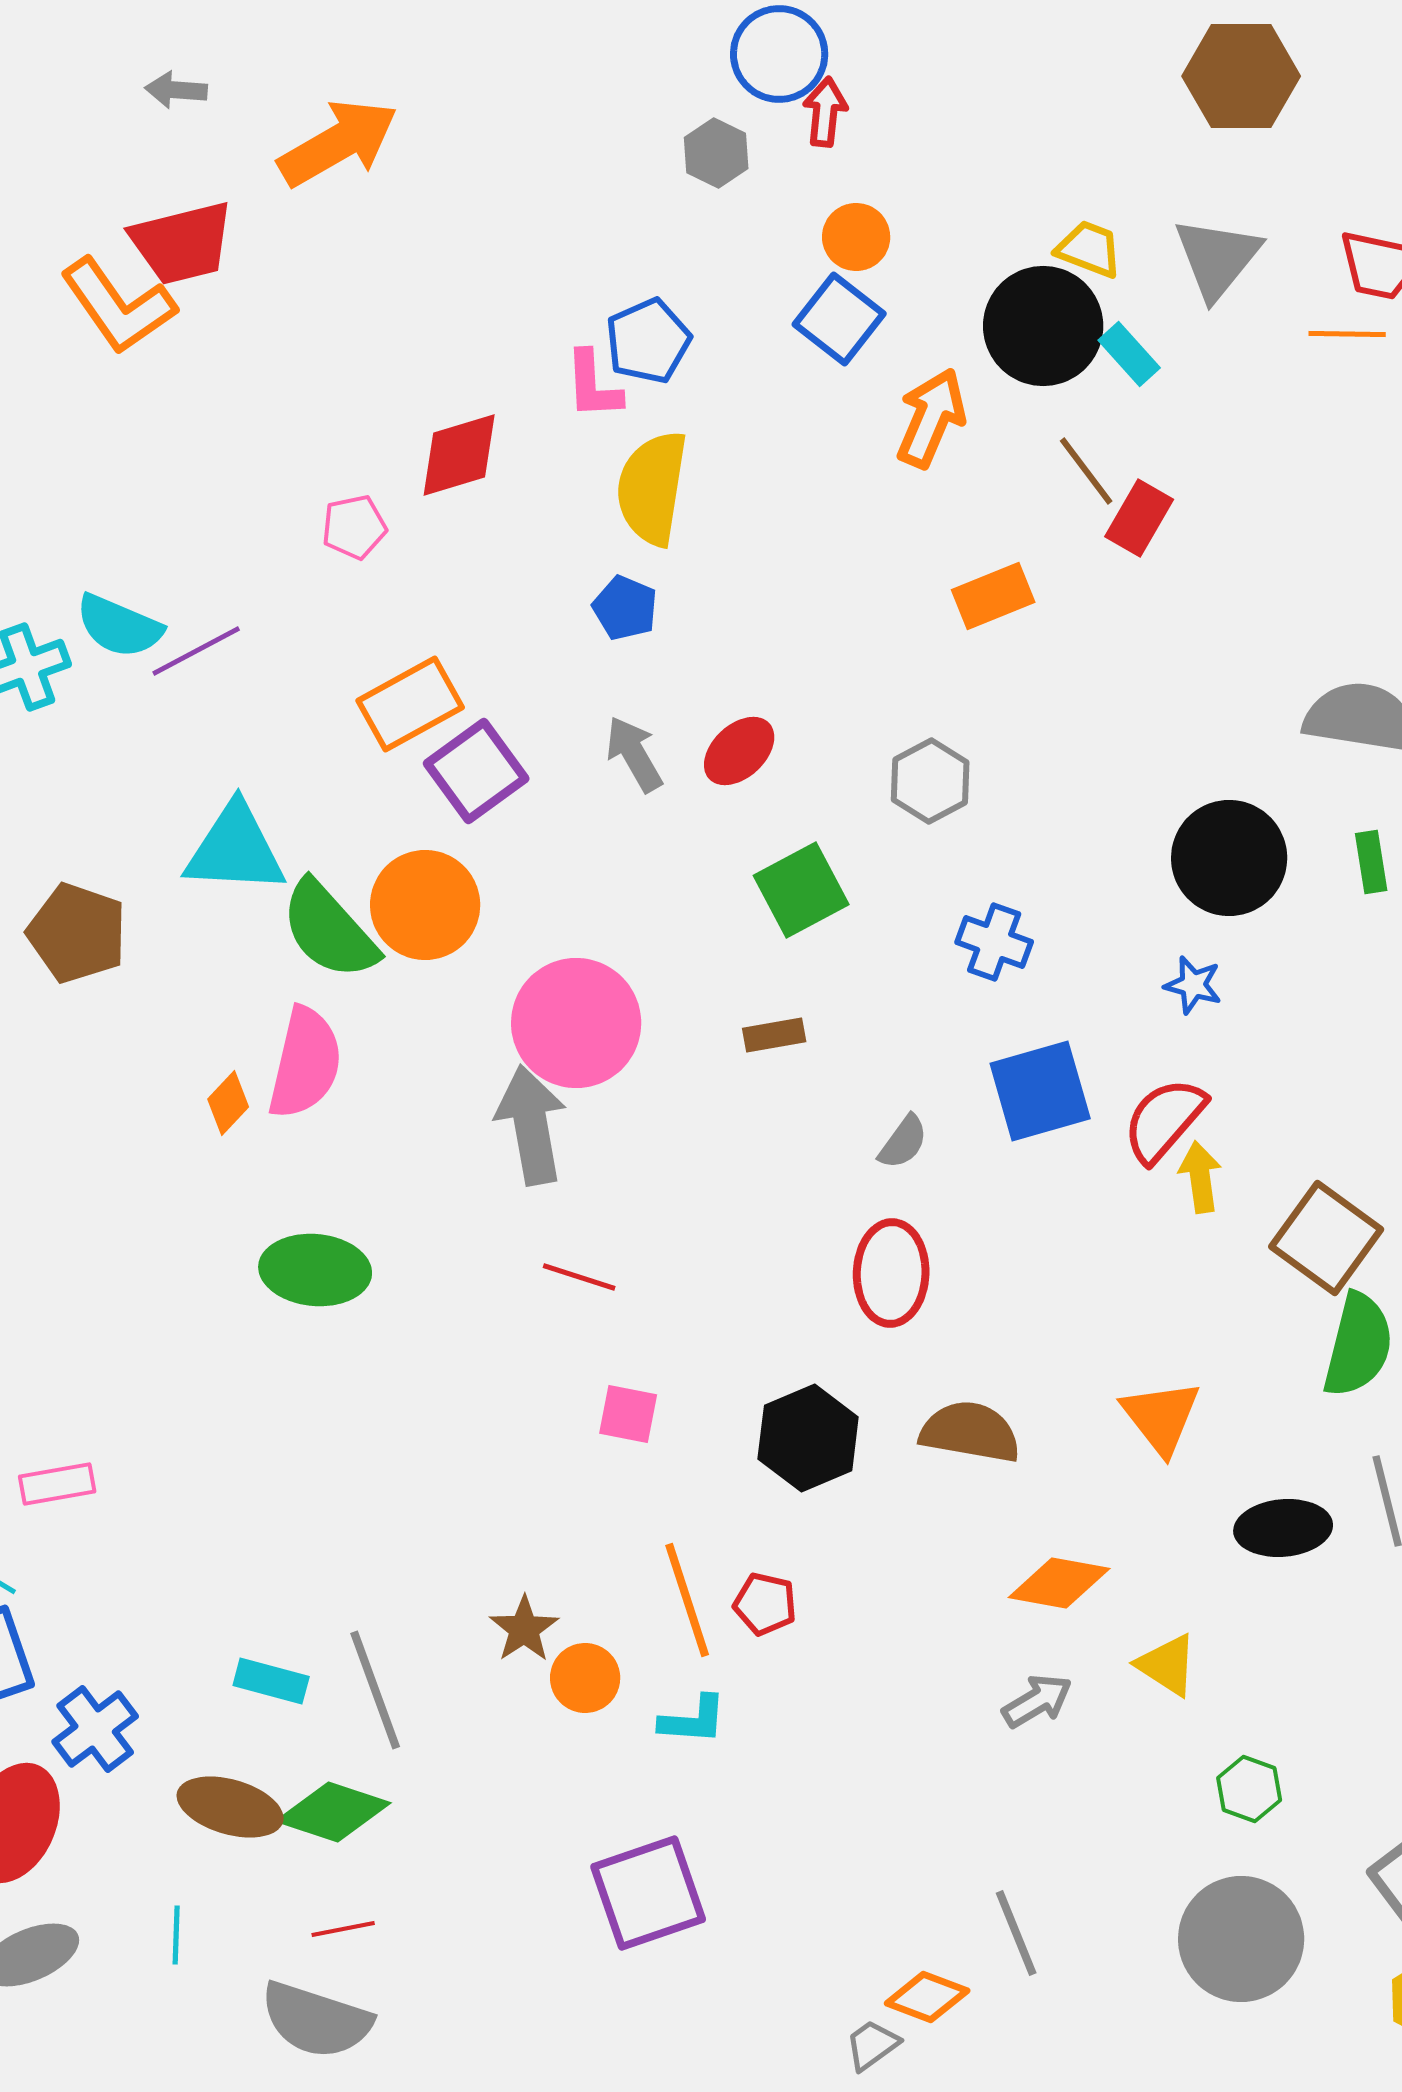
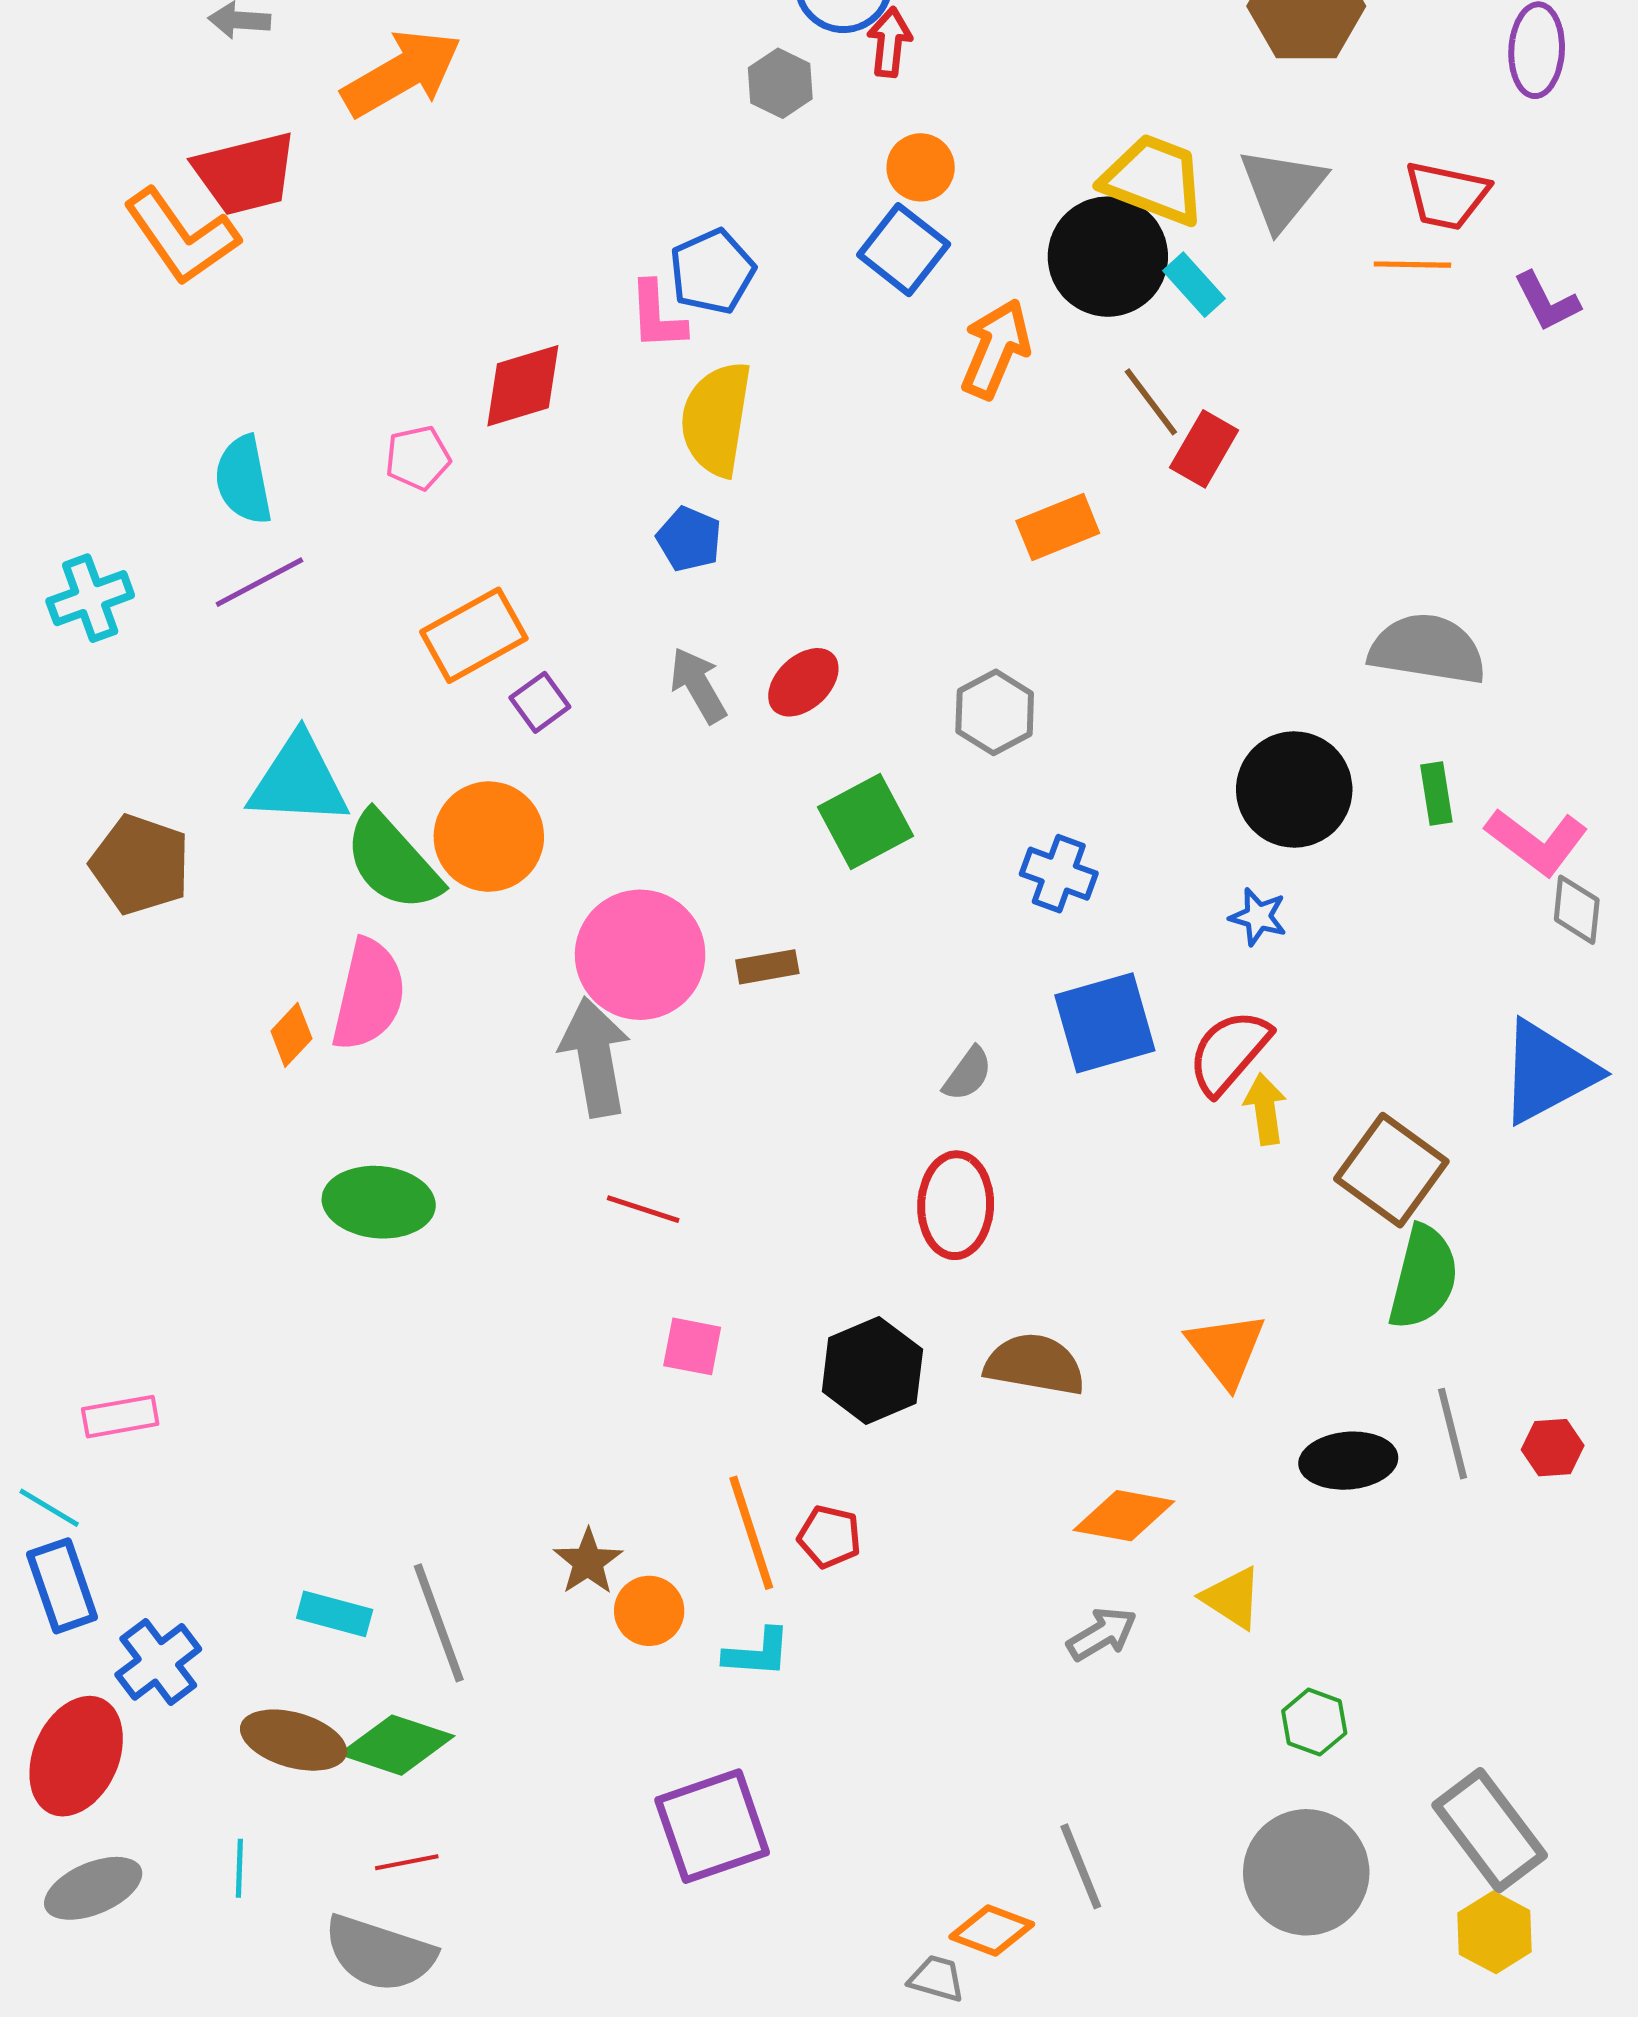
yellow trapezoid: (1089, 249) -> (1154, 179), size x1.6
cyan semicircle: (119, 626) -> (243, 480), moved, turned 56
purple square: (476, 771) -> (540, 702), size x0.6
brown rectangle: (774, 1035) -> (767, 967), moved
gray trapezoid: (872, 2045) -> (937, 1978), turned 52

